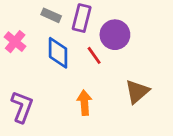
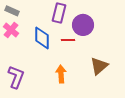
gray rectangle: (51, 15) -> (12, 11), moved
red line: (94, 55) -> (68, 40), turned -56

